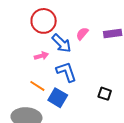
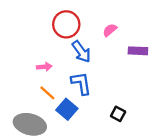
pink semicircle: (82, 34) -> (110, 30), moved
pink arrow: (41, 56) -> (44, 67), moved

